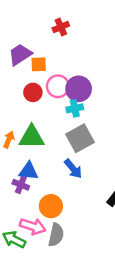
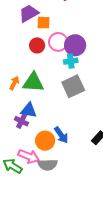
blue arrow: (73, 169) -> (61, 135), moved
gray semicircle: (56, 235) -> (48, 165), turned 72

